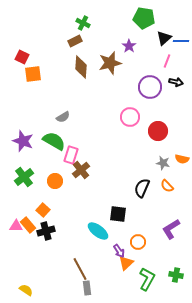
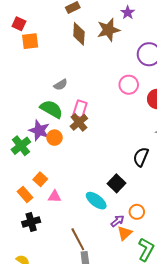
purple star: (23, 141) -> (39, 130), moved
pink rectangle: (71, 155) -> (80, 109), moved
brown cross: (81, 170) -> (79, 122), moved
orange circle: (55, 181) -> (54, 138), moved
black square: (118, 214) -> (117, 183), turned 36
pink triangle: (16, 226) -> (54, 197), moved
black cross: (46, 231) -> (31, 222), moved
purple arrow: (119, 251) -> (118, 221), turned -96

